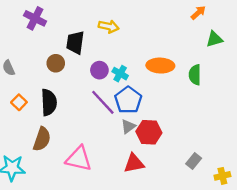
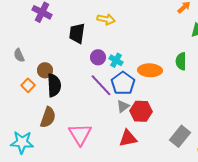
brown circle: (56, 63) -> (45, 70), moved
orange ellipse: (160, 66) -> (150, 70), moved
pink triangle: (79, 159) -> (80, 134), turned 45
gray rectangle: (194, 161) -> (180, 136), size x1.5

